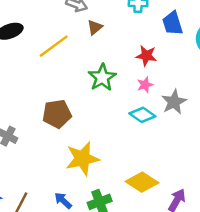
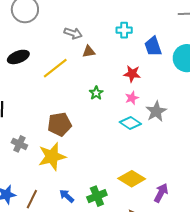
brown triangle: (95, 27) -> (89, 52), turned 32
green star: (102, 78) -> (96, 93), size x0.6
yellow star: (82, 159) -> (52, 157), moved

